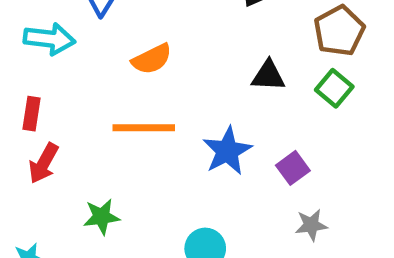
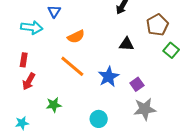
green square: (334, 88) -> (171, 50), moved
orange line: (144, 128) -> (72, 66), turned 40
gray star: (311, 225) -> (145, 109), size x1.6

